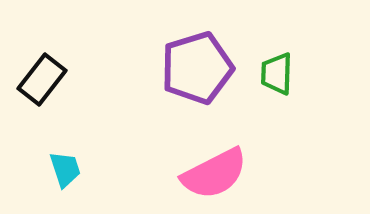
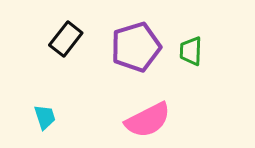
black rectangle: (42, 79) -> (66, 39), moved

